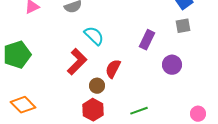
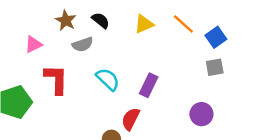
purple rectangle: (147, 40) -> (149, 85), moved
red L-shape: (77, 62) -> (56, 79), moved, turned -44

